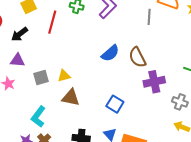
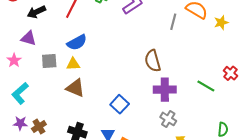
blue semicircle: (110, 53) -> (77, 42), moved
gray cross: (180, 102) -> (168, 119), moved
cyan L-shape: (38, 117) -> (20, 93), moved

